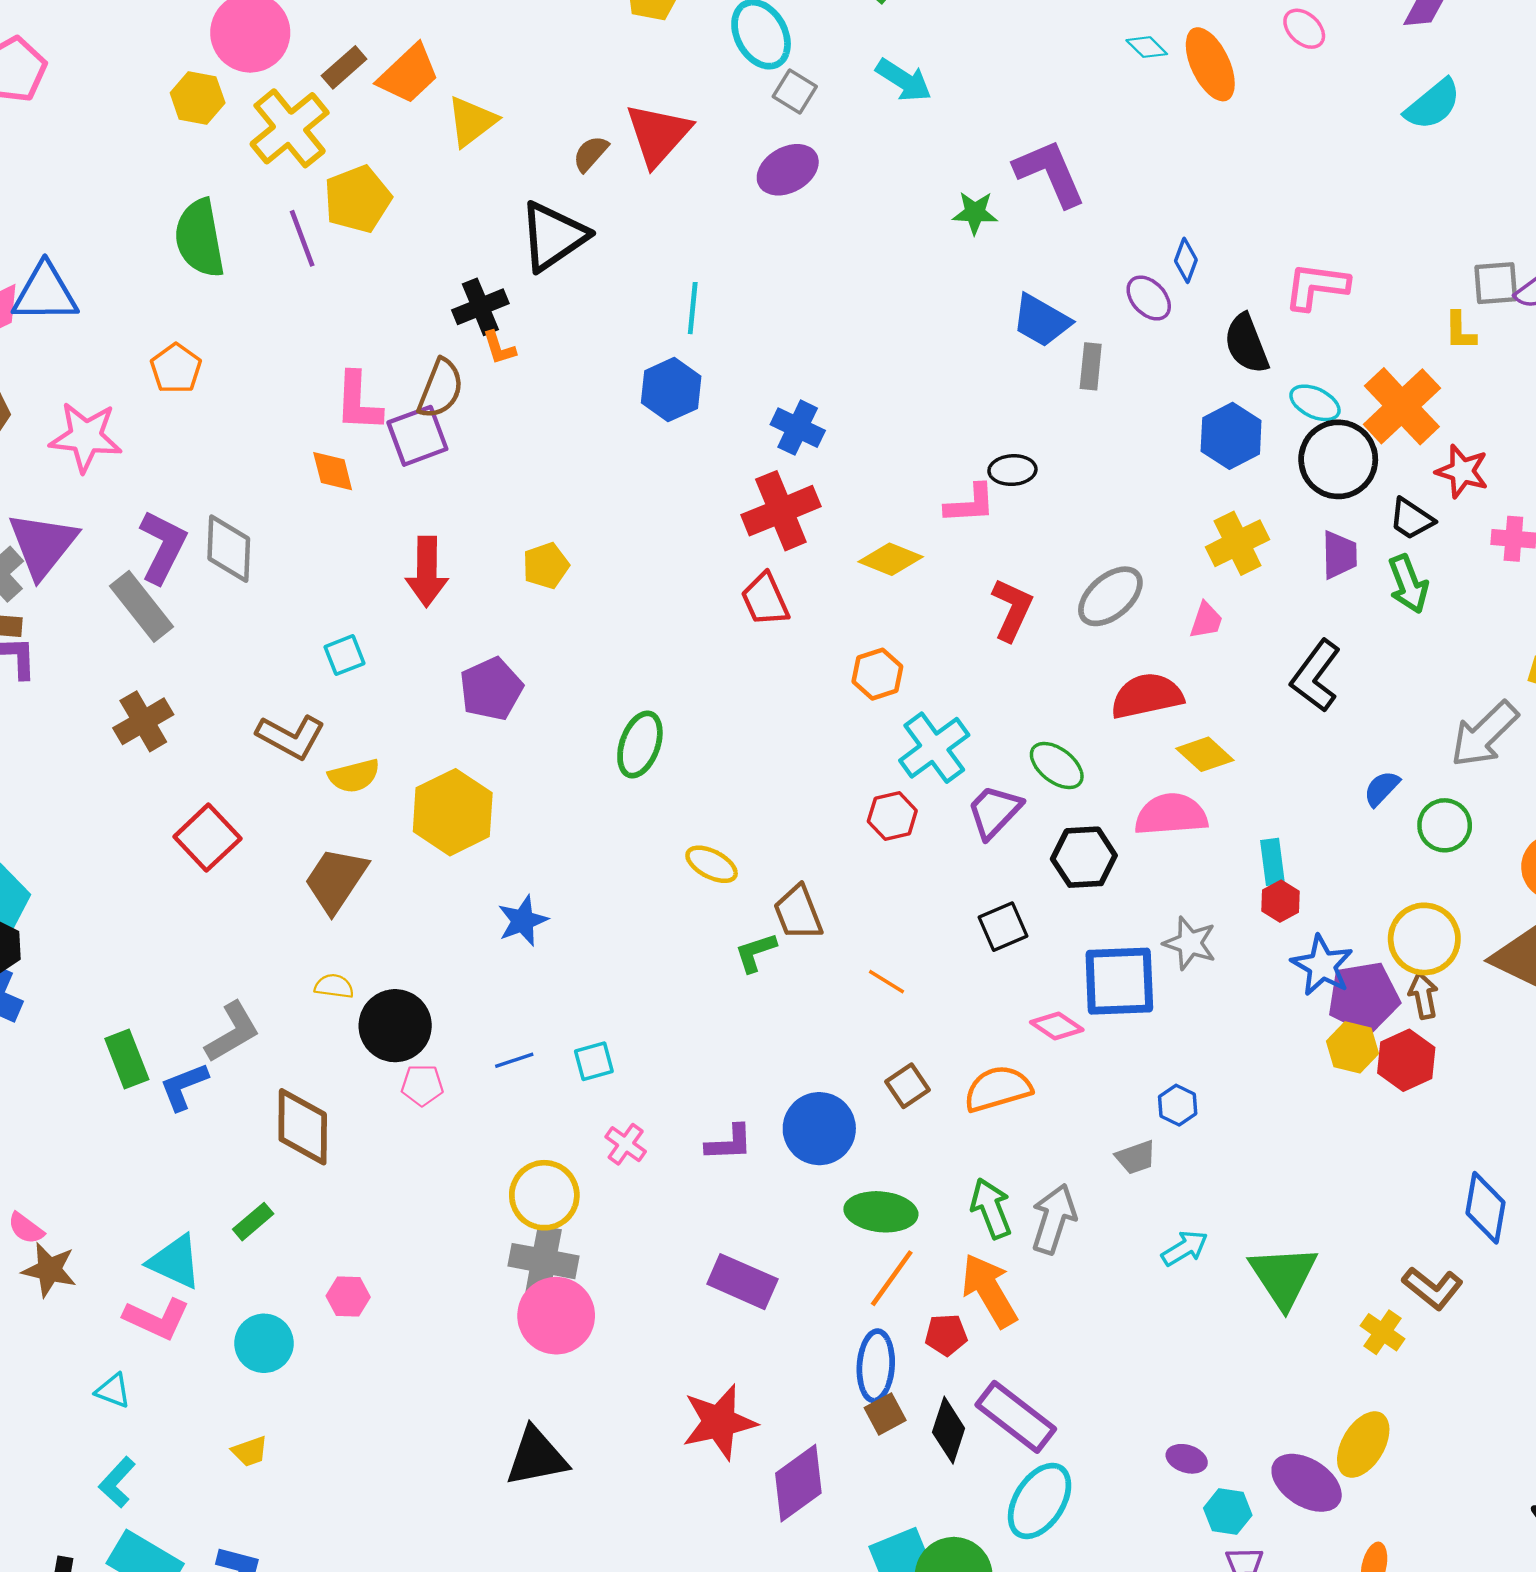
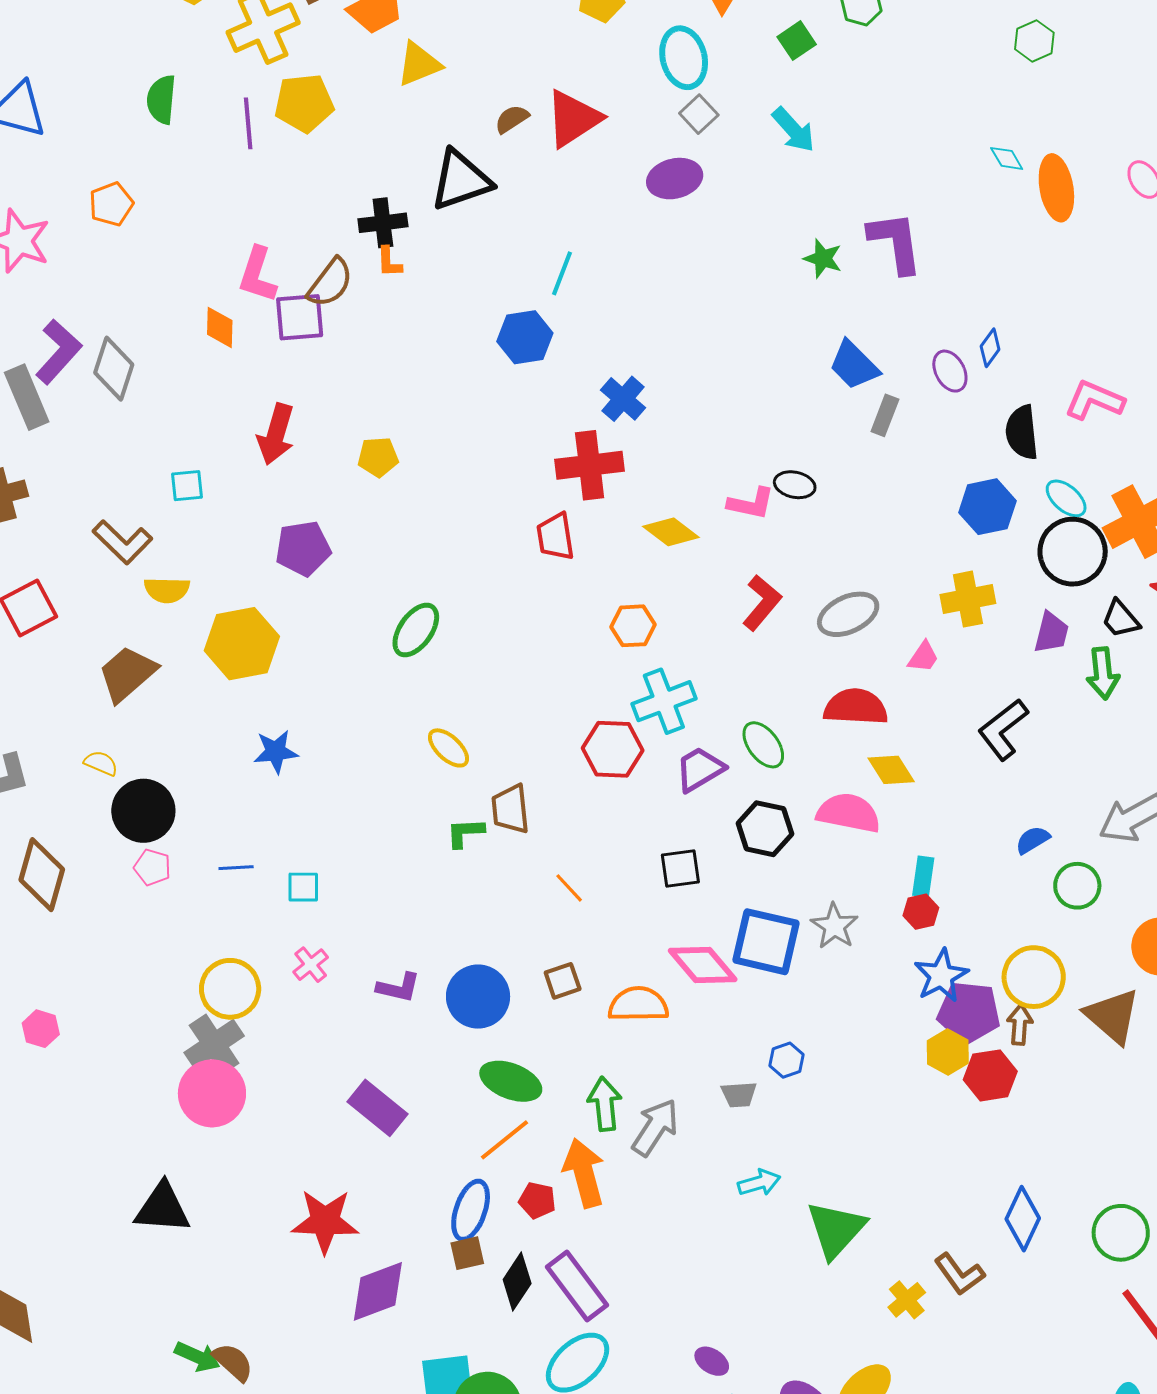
green semicircle: (200, 238) -> (161, 100), size x0.7
red hexagon: (892, 816) -> (613, 749), size x1.4
pink diamond: (1057, 1026) -> (703, 965), size x1.5
gray cross: (544, 1261) -> (214, 1044), turned 30

